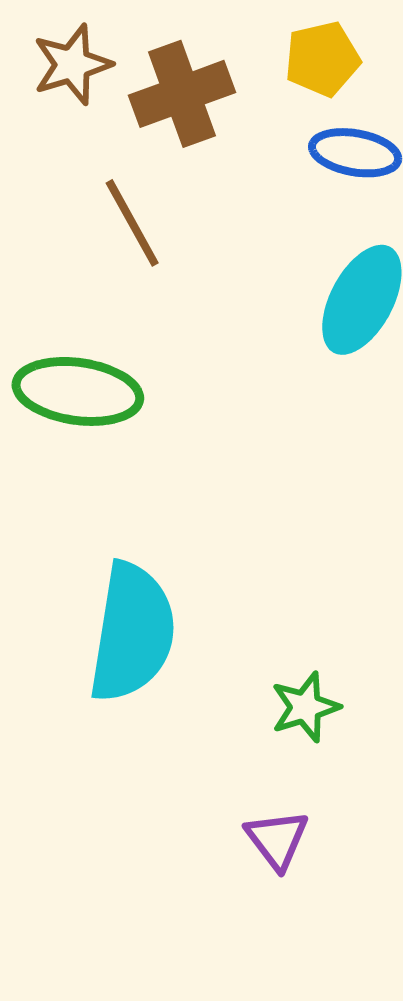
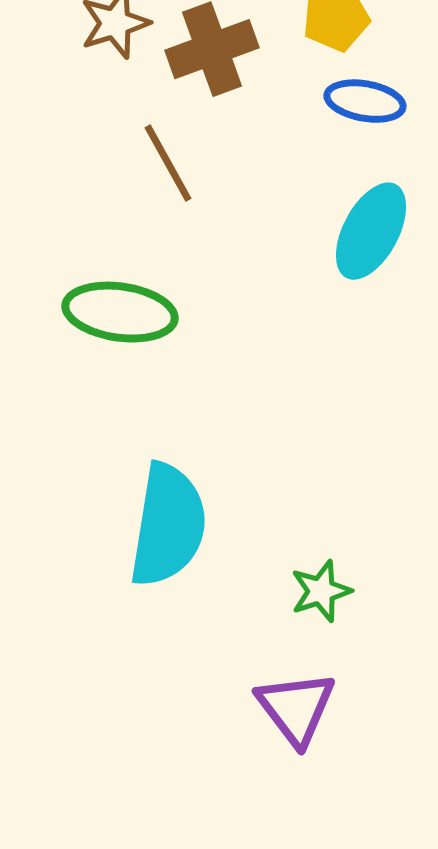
purple triangle: (277, 840) -> (296, 708), size x1.4

